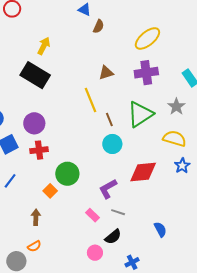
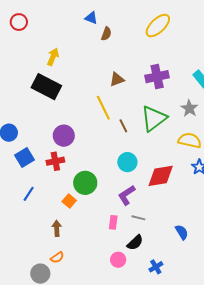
yellow ellipse: (147, 38) -> (158, 26), moved
purple circle: (34, 123) -> (64, 136), moved
cyan circle: (112, 144) -> (127, 162), moved
pink rectangle: (93, 215) -> (113, 222), turned 56

